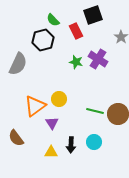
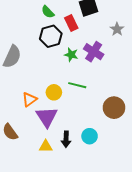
black hexagon: (43, 40) -> (51, 36), moved
orange triangle: (35, 106) -> (29, 99), size x0.7
green line: (95, 111) -> (77, 85), moved
purple triangle: (52, 123) -> (47, 117), size x1.6

